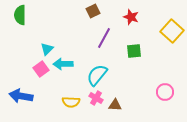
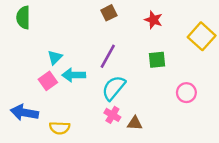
purple line: (104, 38) -> (108, 56), moved
pink circle: (165, 92) -> (186, 93), moved
yellow semicircle: (71, 102) -> (60, 128), moved

